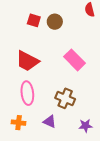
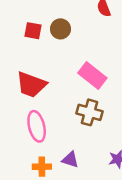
brown cross: (65, 98) -> (90, 112), moved
orange cross: (19, 123) -> (42, 167), moved

